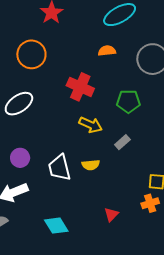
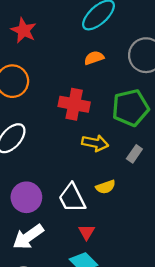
green pentagon: (128, 101) -> (130, 108), size x1.4
purple circle: (20, 158) -> (26, 197), size x1.4
red triangle: (111, 214) -> (87, 232), moved

